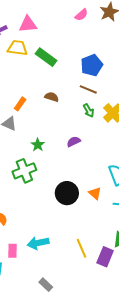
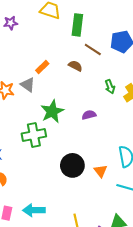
green rectangle: (46, 57) -> (77, 25), turned 50
brown line: (88, 89) -> (93, 49), moved
green star: (38, 145) -> (52, 111), size x1.6

